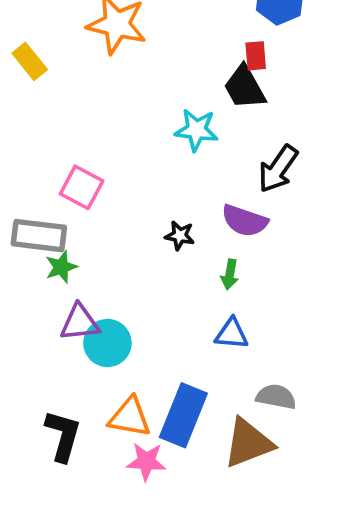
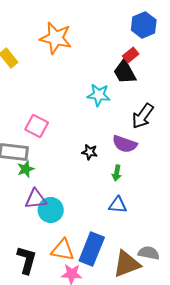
red rectangle: (256, 56) -> (131, 55), turned 56
gray semicircle: (276, 397) -> (149, 253), moved

